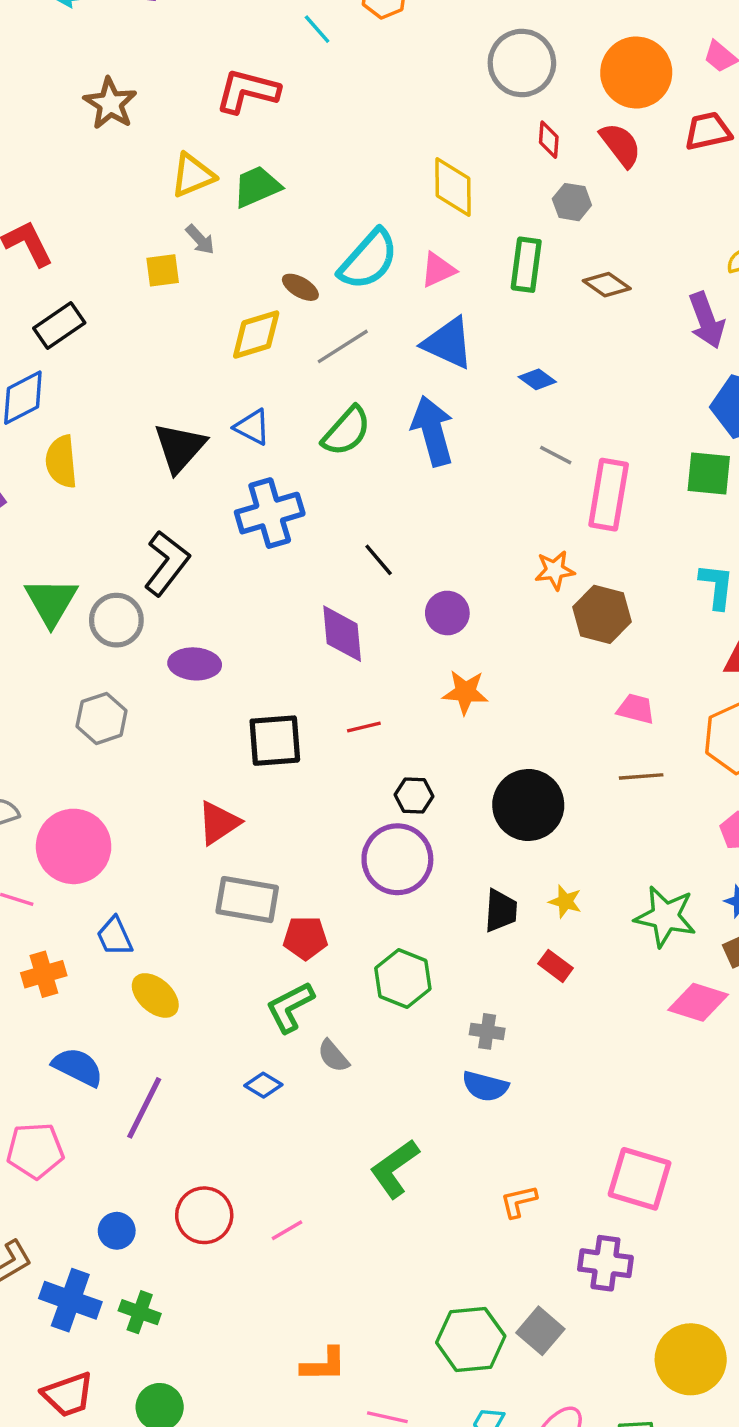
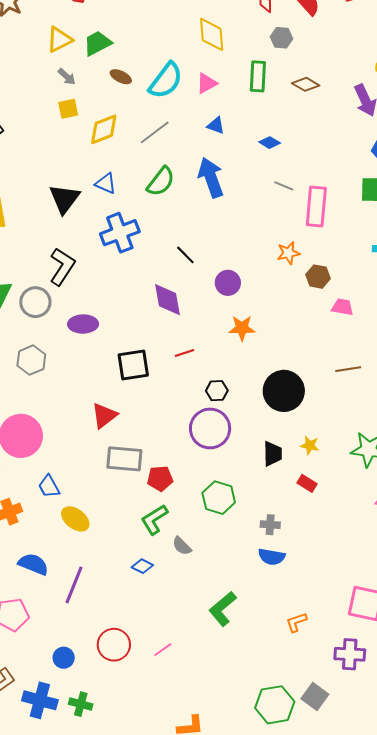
yellow square: (163, 270) -> (68, 109), moved
brown ellipse: (300, 287) -> (121, 77), moved
blue triangle: (448, 343) -> (216, 126), size x0.6
brown hexagon: (602, 614) -> (318, 277), size x0.7
pink trapezoid: (636, 709) -> (342, 307), moved

